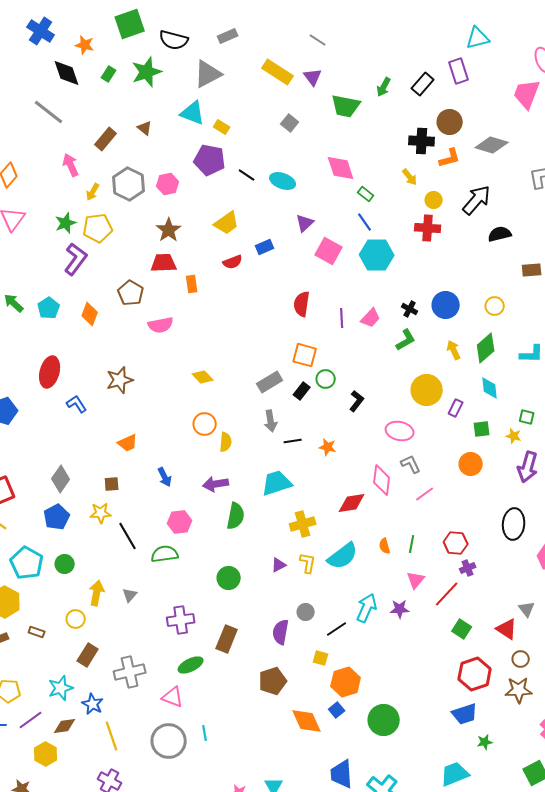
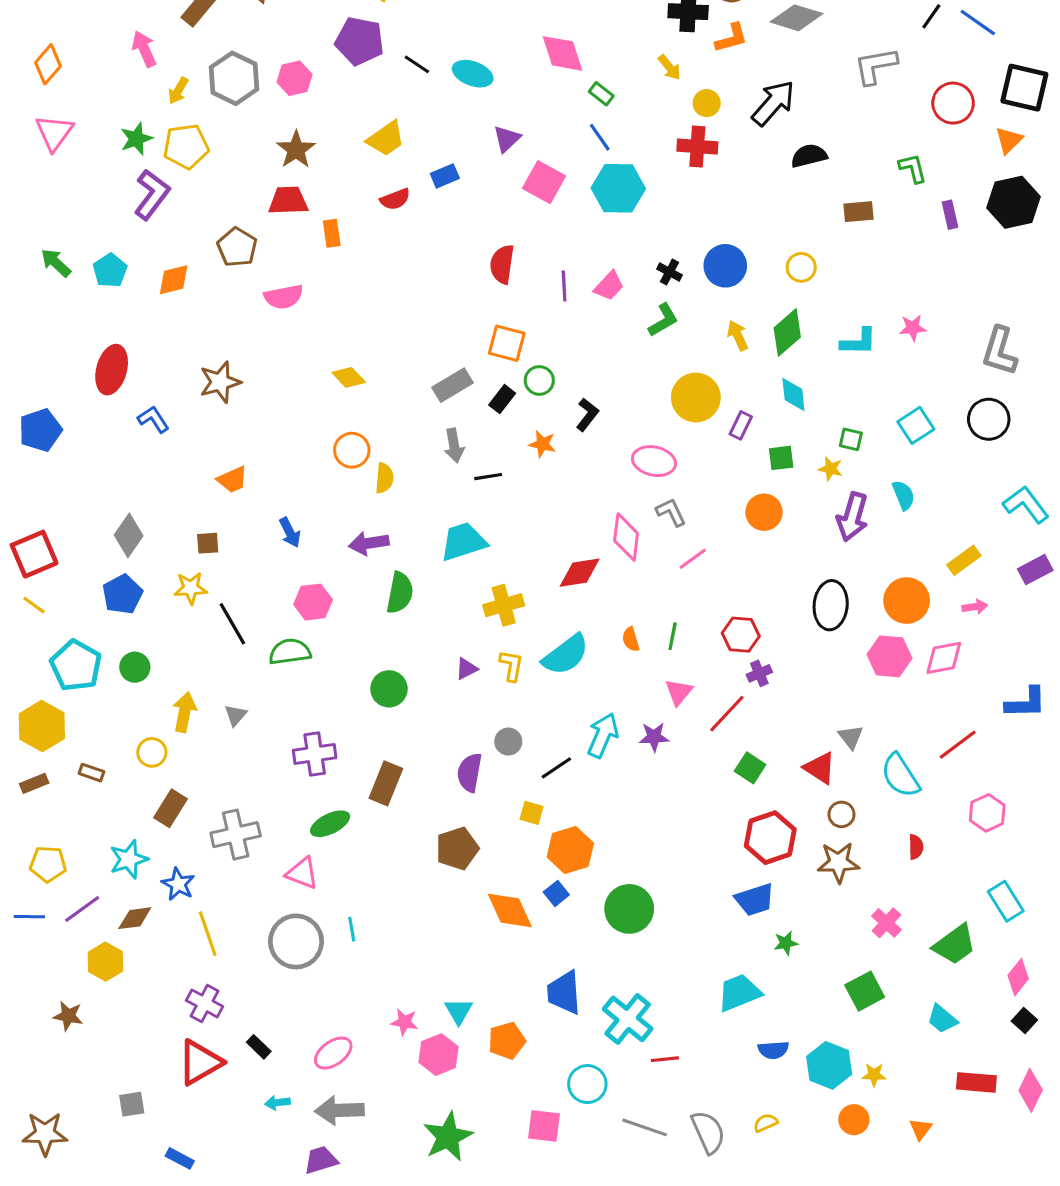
orange diamond: (90, 314) -> (174, 280), turned 55
orange star: (328, 447) -> (542, 444), moved

